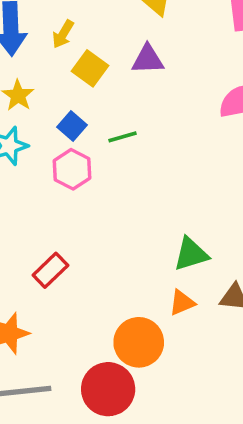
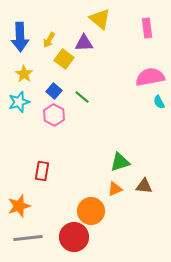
purple triangle: (148, 59) -> (84, 43), moved
green line: (123, 137) -> (82, 97), turned 56
red rectangle: (50, 270) -> (42, 171), turned -36

